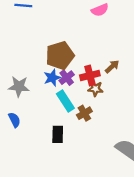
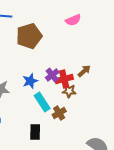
brown pentagon: (60, 55) -> (29, 36), moved
purple cross: (67, 78) -> (52, 75), moved

